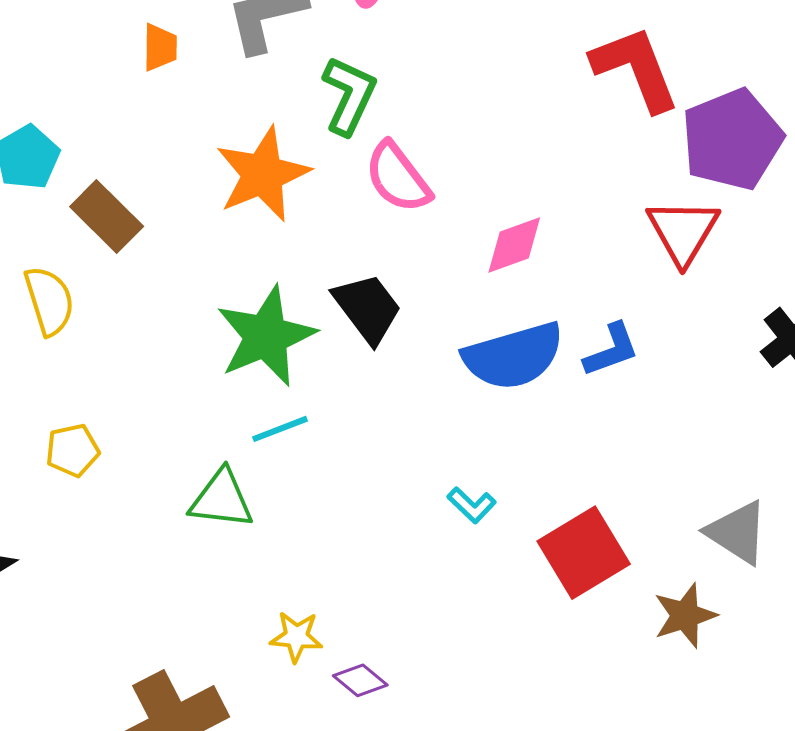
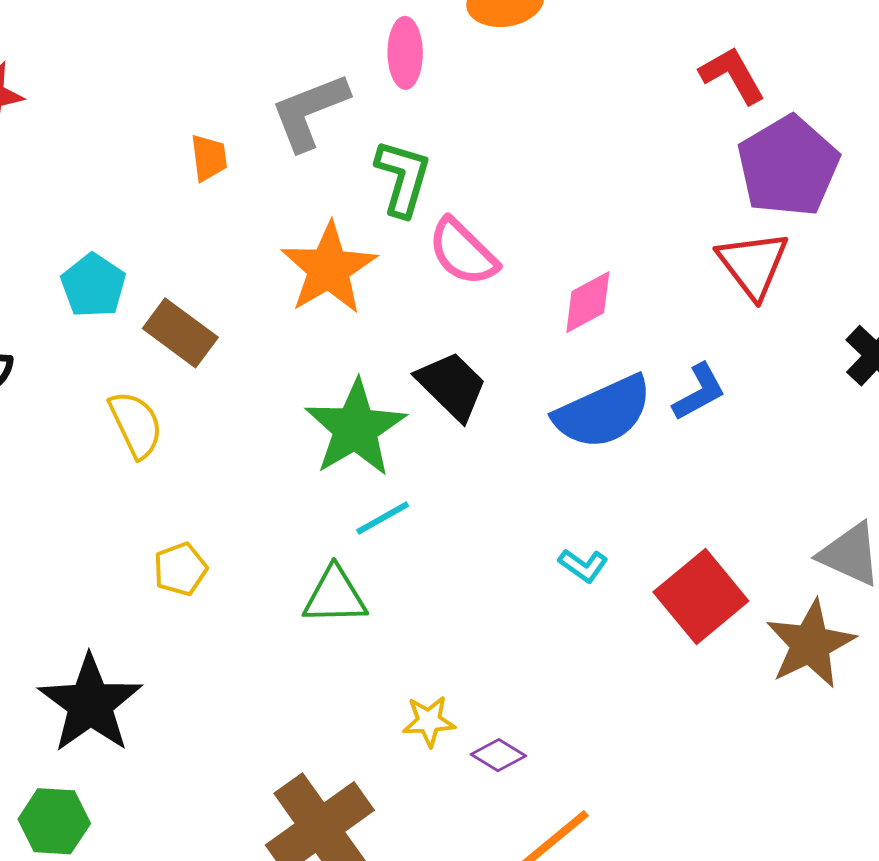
red L-shape: (636, 68) -> (732, 75), moved, size x0.7
brown star: (685, 616) -> (810, 644), size x1.4

